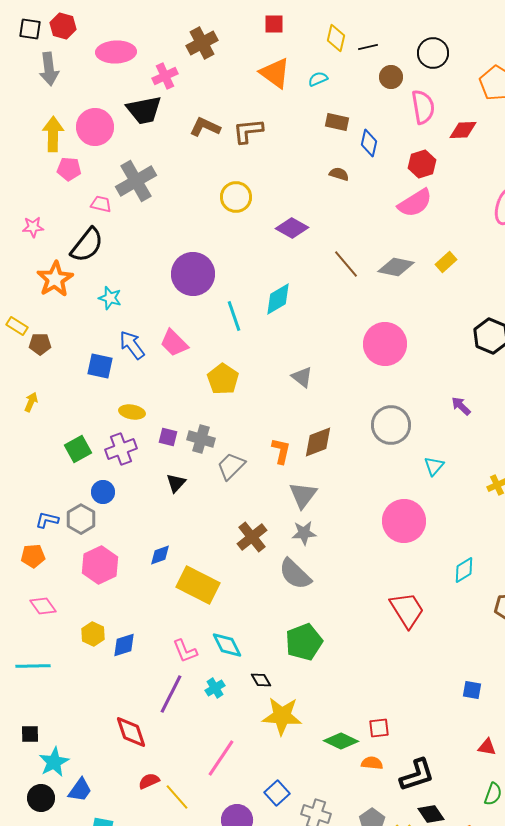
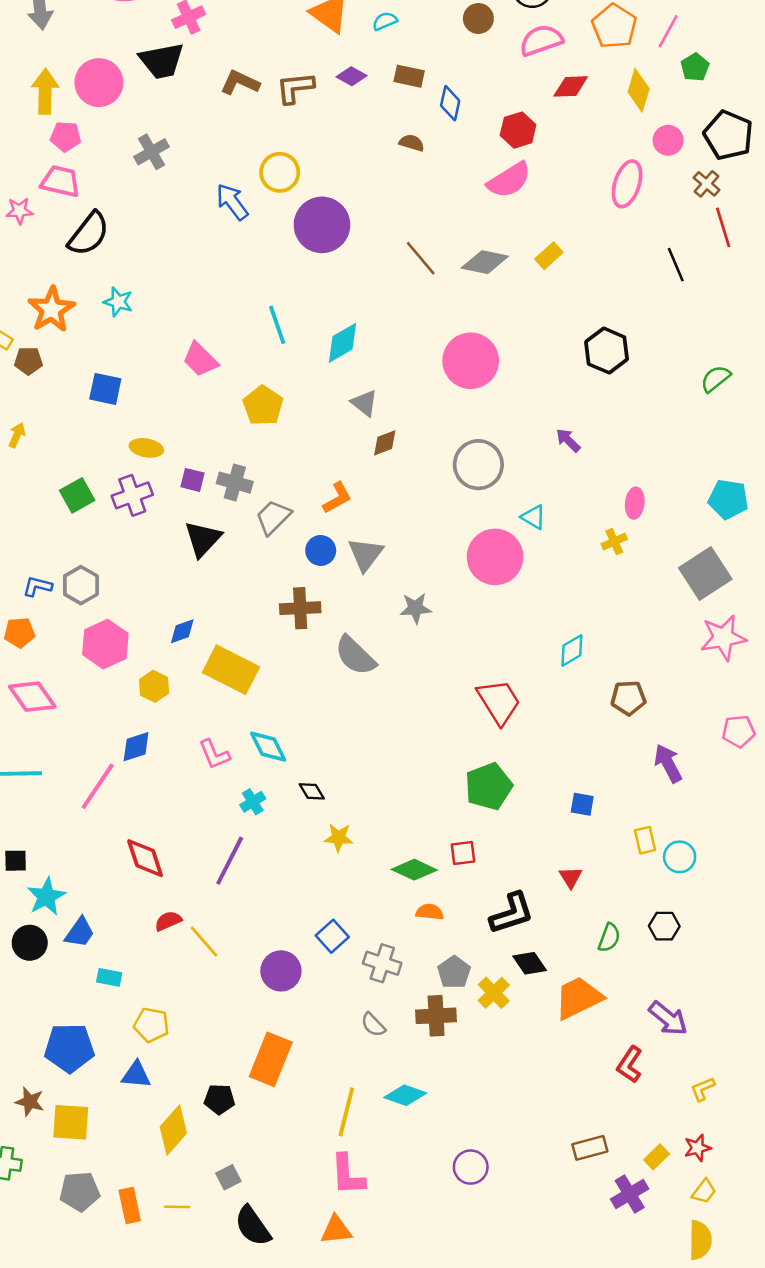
pink semicircle: (423, 107) -> (541, 40), moved, turned -100
gray cross: (136, 181) -> (151, 152), size x0.7
pink trapezoid: (101, 204) -> (60, 181), moved, size x1.5
purple diamond: (292, 228) -> (351, 76), moved, size x0.7
purple circle: (193, 274) -> (322, 225), moved
orange star: (55, 279) -> (51, 309), moved
cyan diamond: (278, 299) -> (342, 343), moved
blue arrow: (132, 345) -> (232, 202), moved
brown diamond: (318, 442) -> (385, 443), moved, size x0.7
orange L-shape: (281, 451) -> (337, 498), turned 48
cyan triangle: (434, 466) -> (533, 517), turned -40
black triangle: (176, 483) -> (203, 539), size x1.5
blue circle: (103, 492) -> (321, 550), moved
pink circle: (404, 521) -> (495, 557), moved
gray star: (304, 533) -> (416, 608), moved
brown cross: (252, 537) -> (300, 608), turned 36
pink diamond: (43, 606) -> (32, 697), size x1.4
yellow hexagon: (93, 634) -> (154, 686), moved
green pentagon: (304, 642) -> (489, 786), moved
purple line: (171, 694) -> (230, 861), moved
yellow star: (282, 716) -> (339, 838), size x0.6
red triangle: (487, 747) -> (571, 877), moved, turned 48
pink line: (221, 758) -> (98, 786), moved
orange semicircle: (372, 763) -> (430, 912), moved

